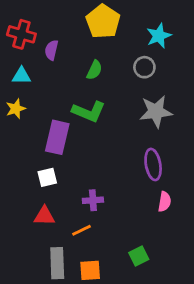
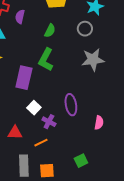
green L-shape: (89, 112) -> (46, 60), turned 95
purple ellipse: (153, 164) -> (71, 105), moved
white square: (47, 177) -> (34, 108), moved, turned -32
purple cross: (93, 200) -> (49, 122), turned 32

